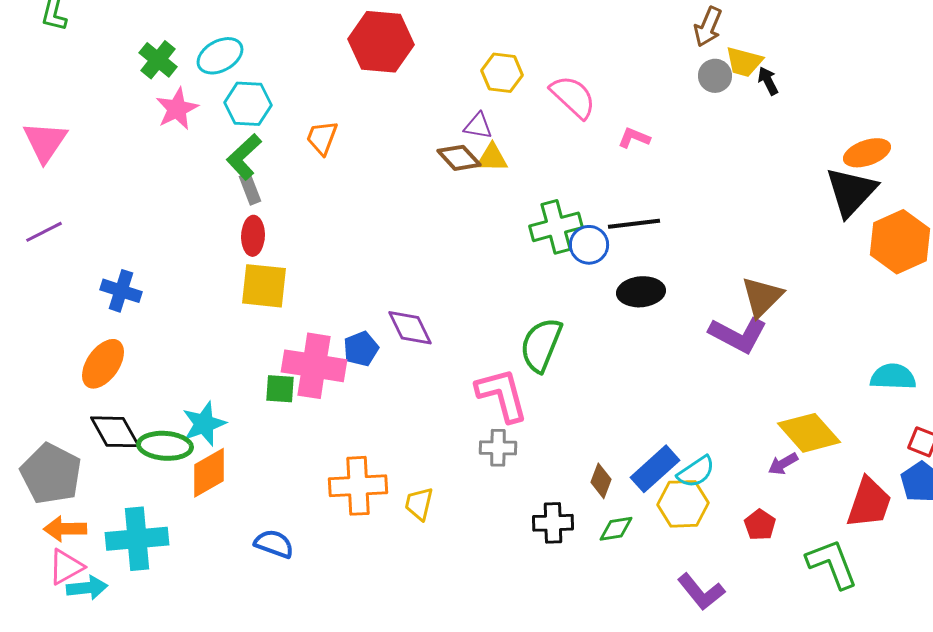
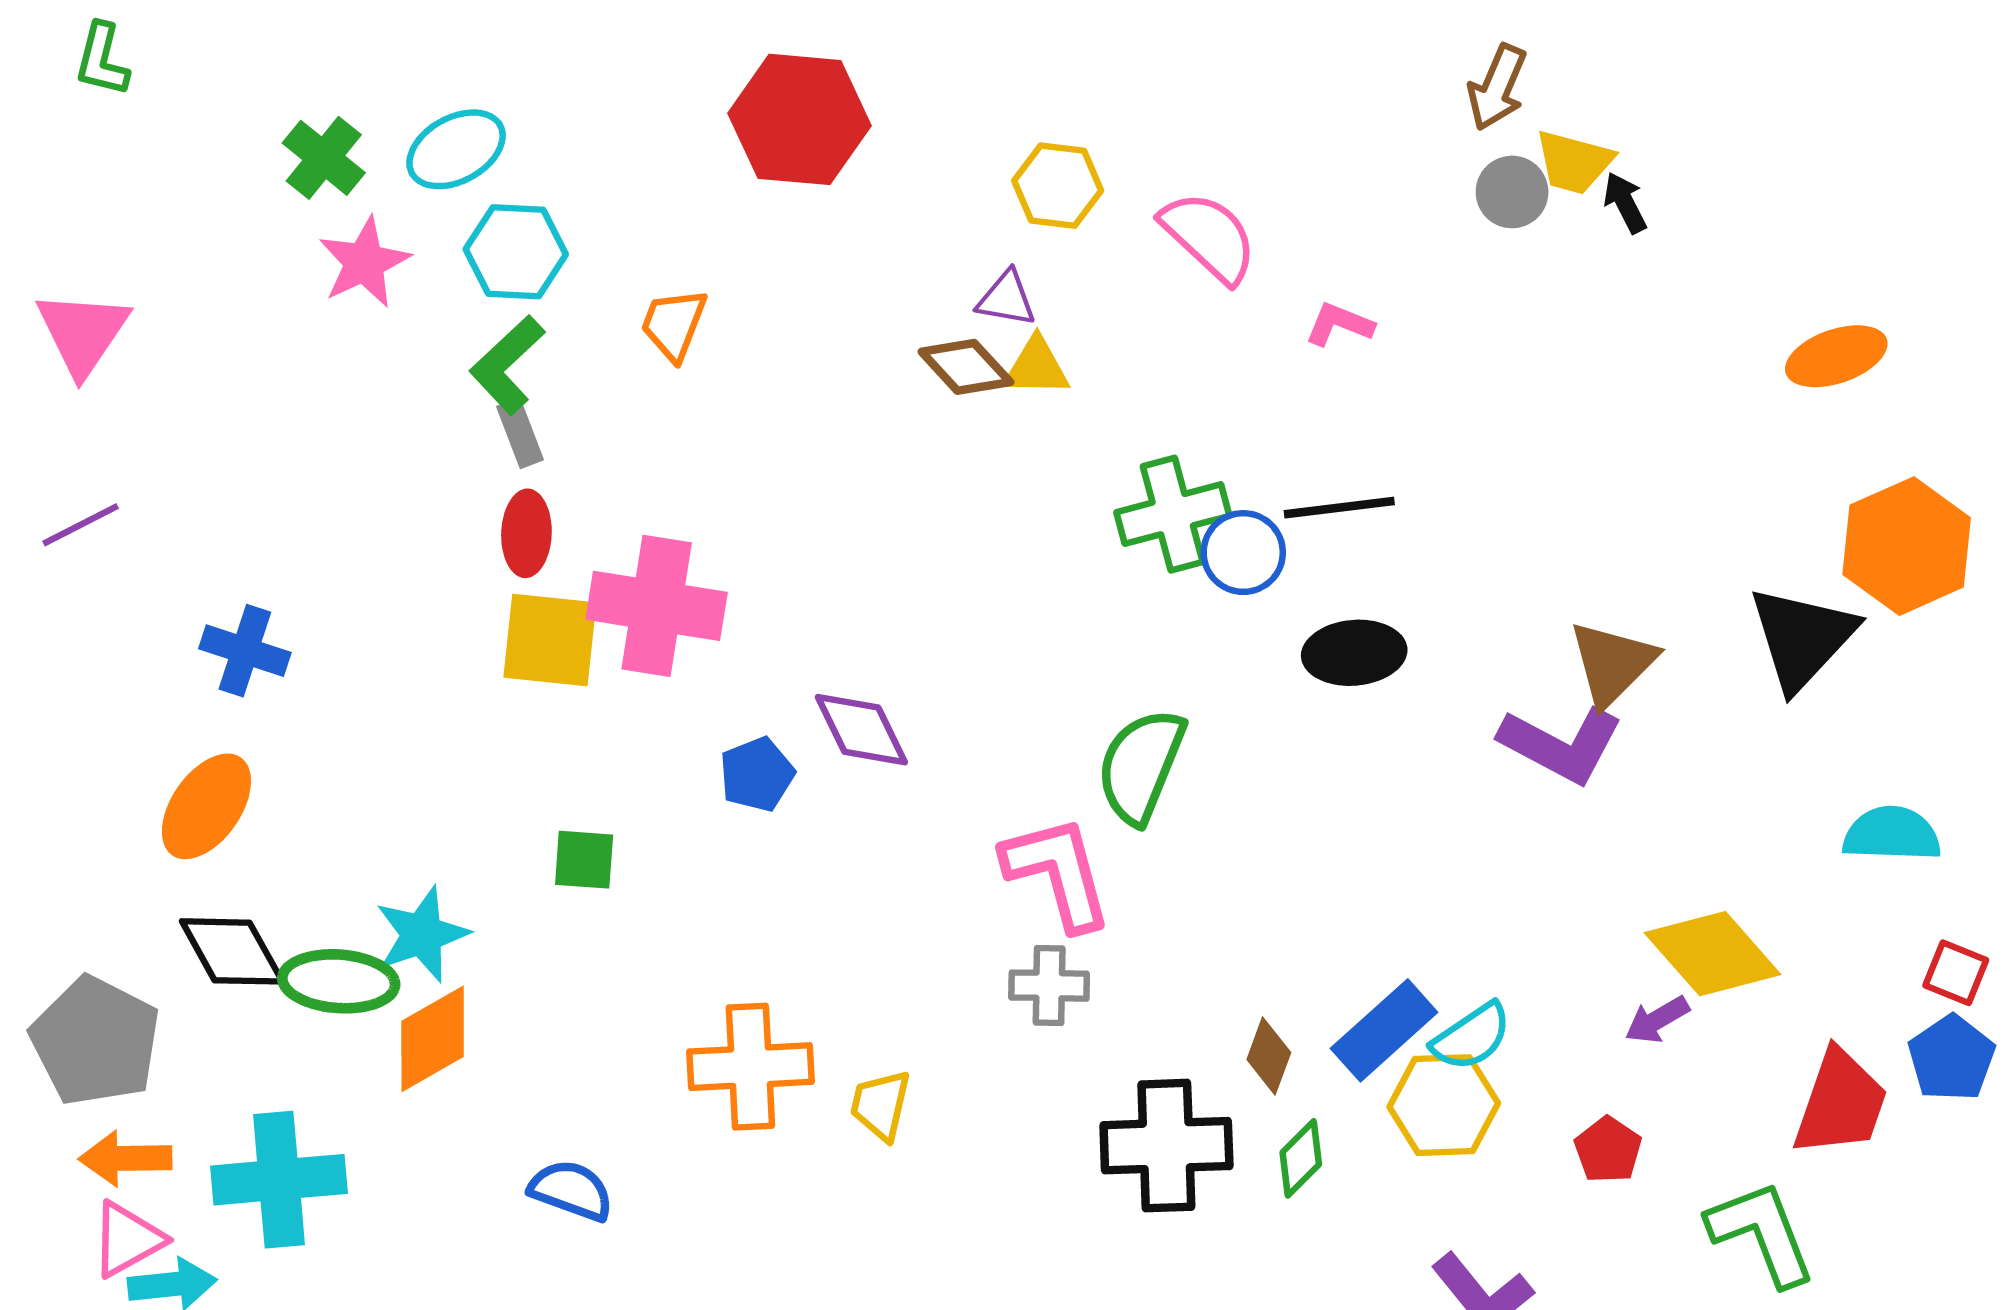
black triangle: (851, 192) -> (1802, 638), moved
pink cross: (314, 366) -> (657, 606), moved
black cross: (553, 523) -> (1166, 1146), size x1.5
green diamond: (616, 529) -> (1301, 1158), turned -36

